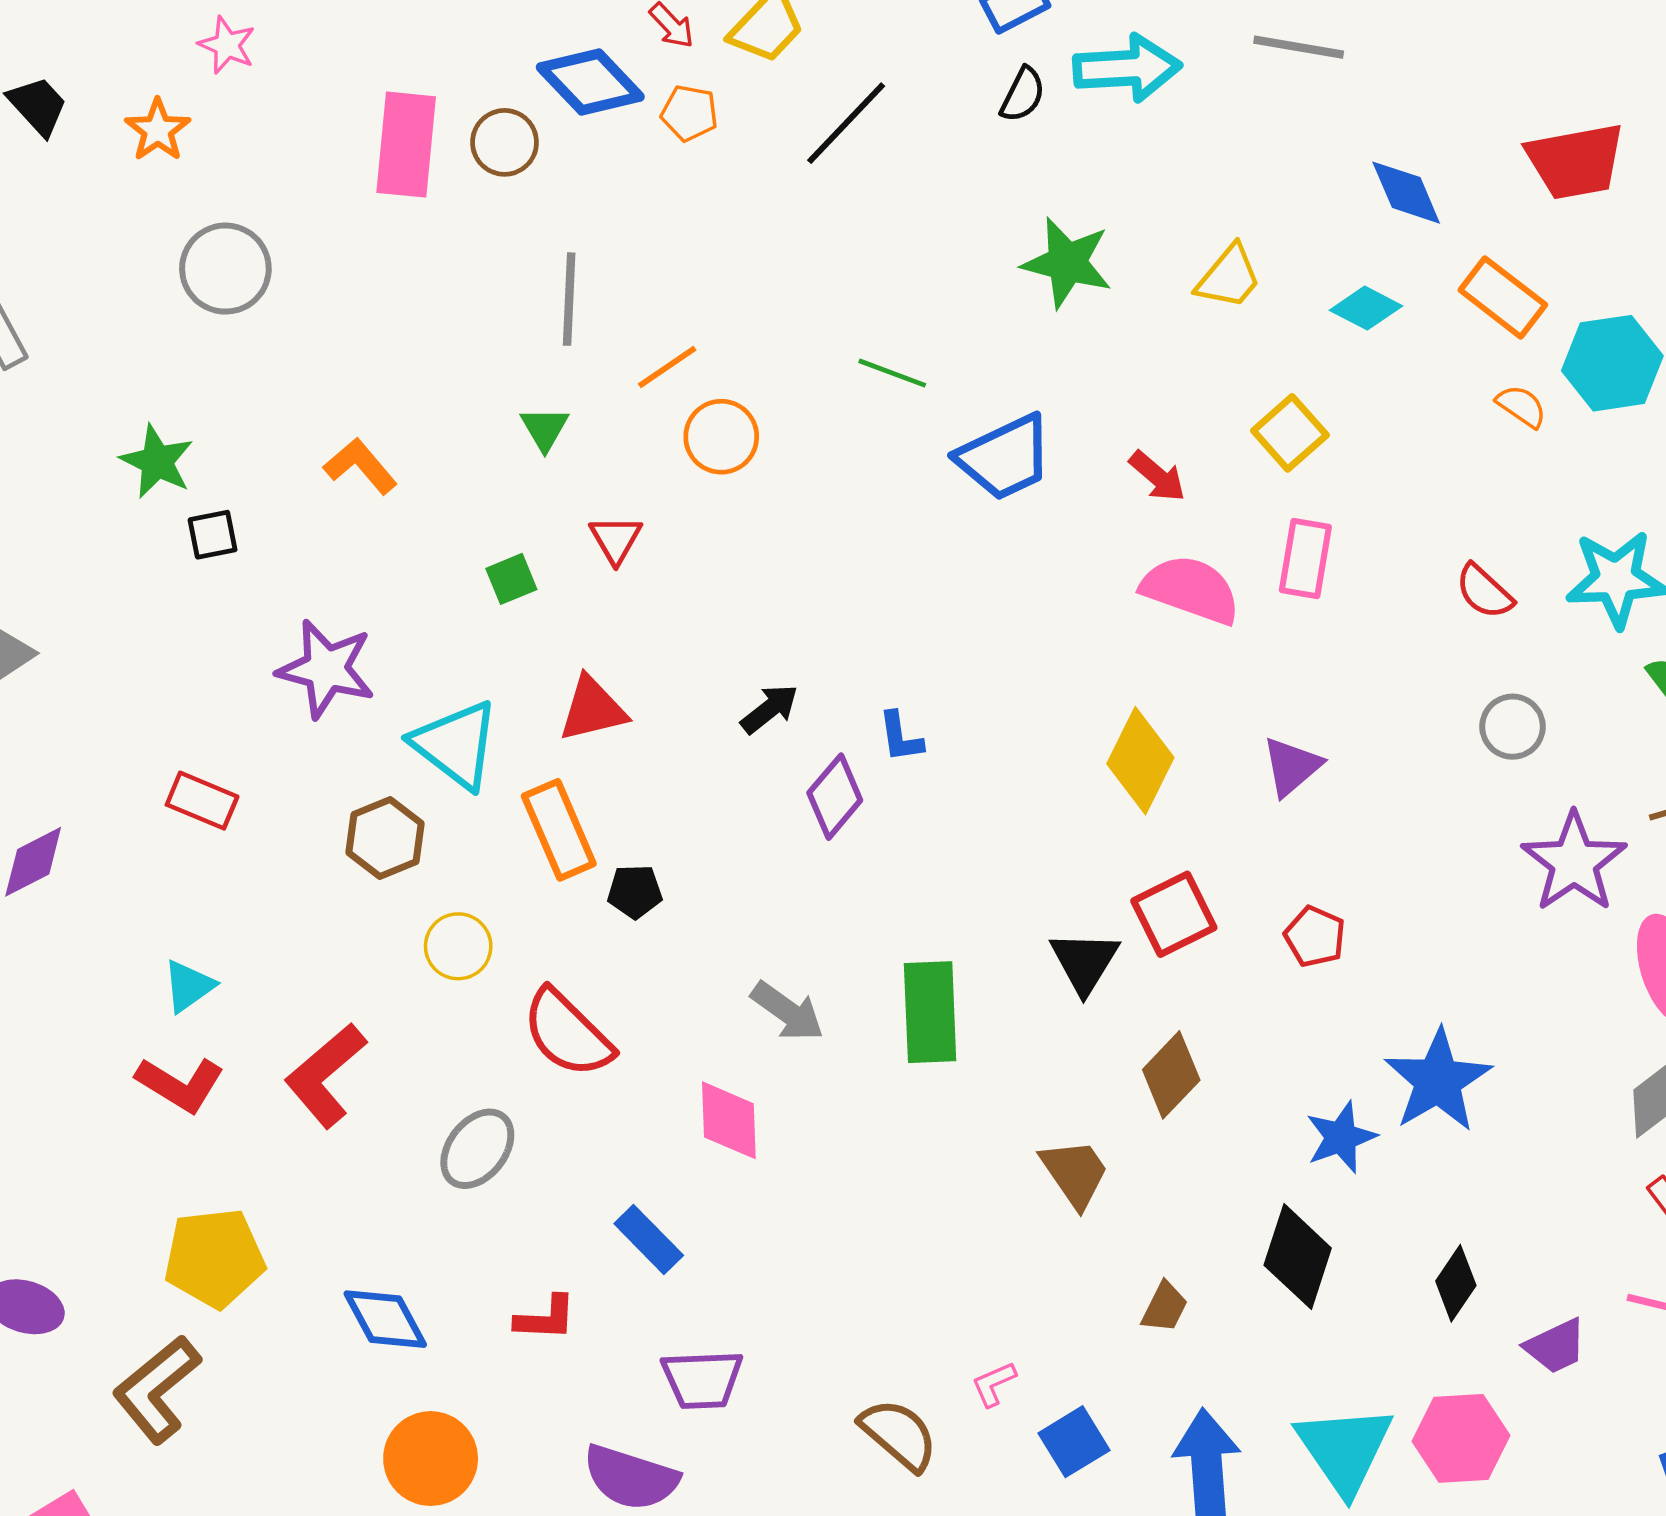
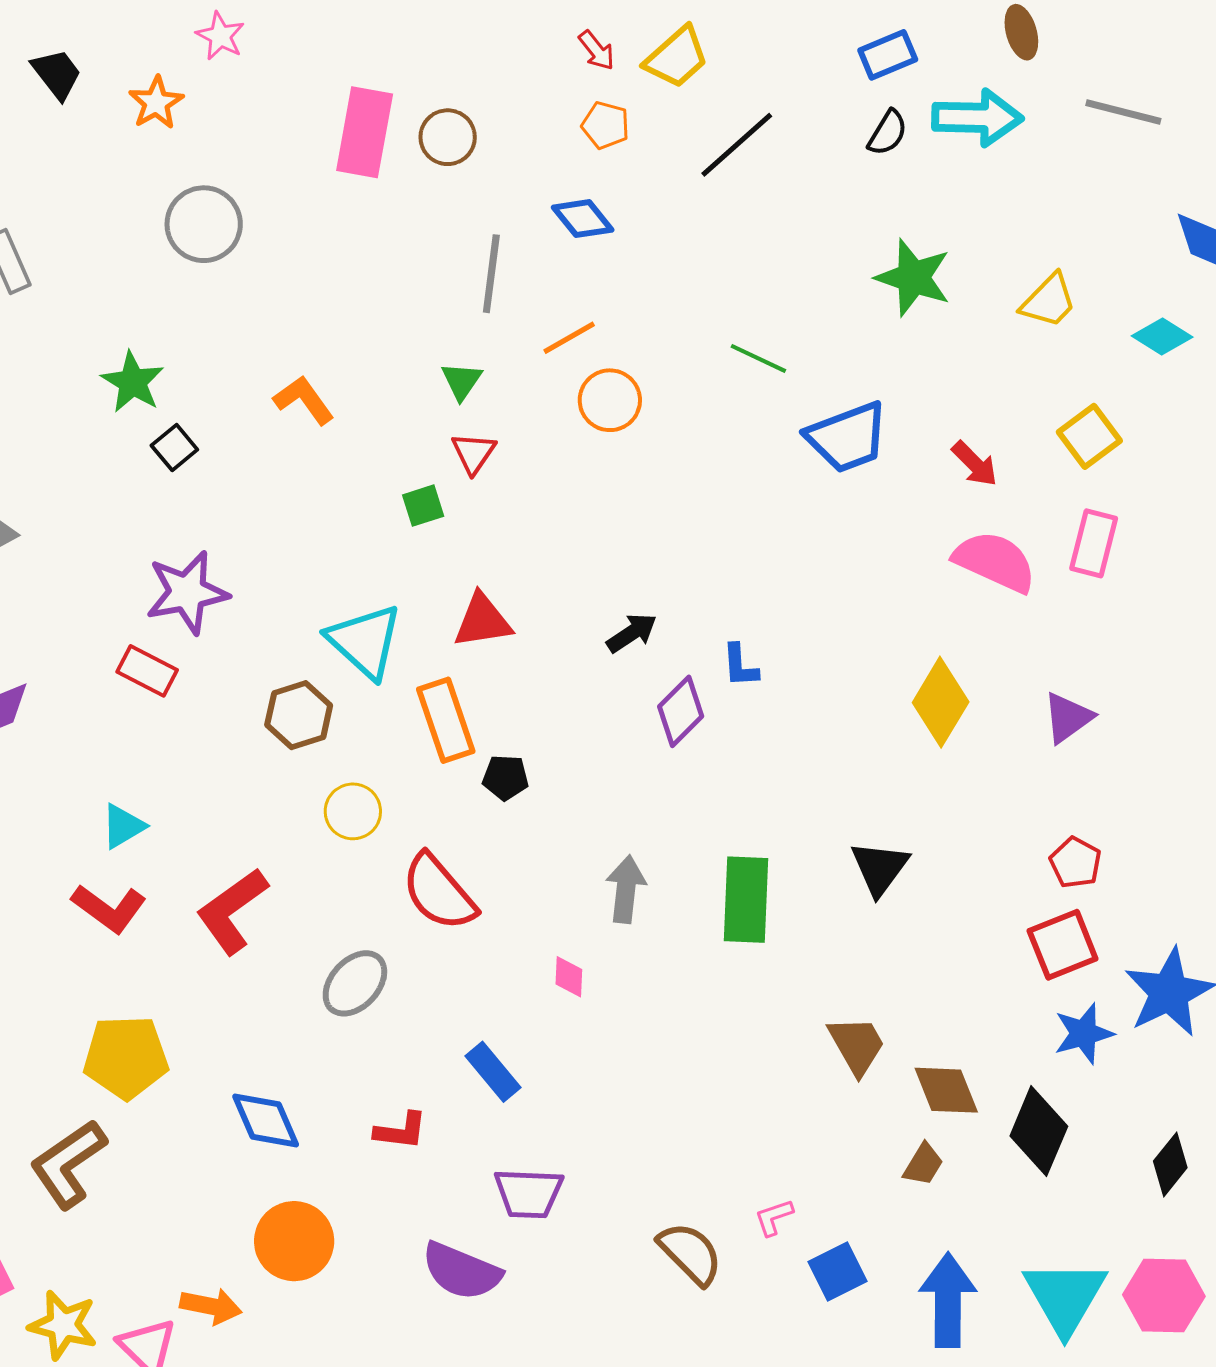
blue diamond: (590, 82) -> (583, 219), moved, size x0.7
black square: (213, 535) -> (174, 448), turned -33
red triangle: (616, 539) -> (473, 453), moved
purple star: (326, 669) -> (187, 592), moved, turned -30
red square: (1174, 914) -> (1063, 945), moved
gray arrow: (787, 1011) -> (626, 889), turned -124
brown diamond: (1171, 1075) -> (946, 1090), moved, turned -70
pink diamond: (729, 1120) -> (569, 977), size x0.6

